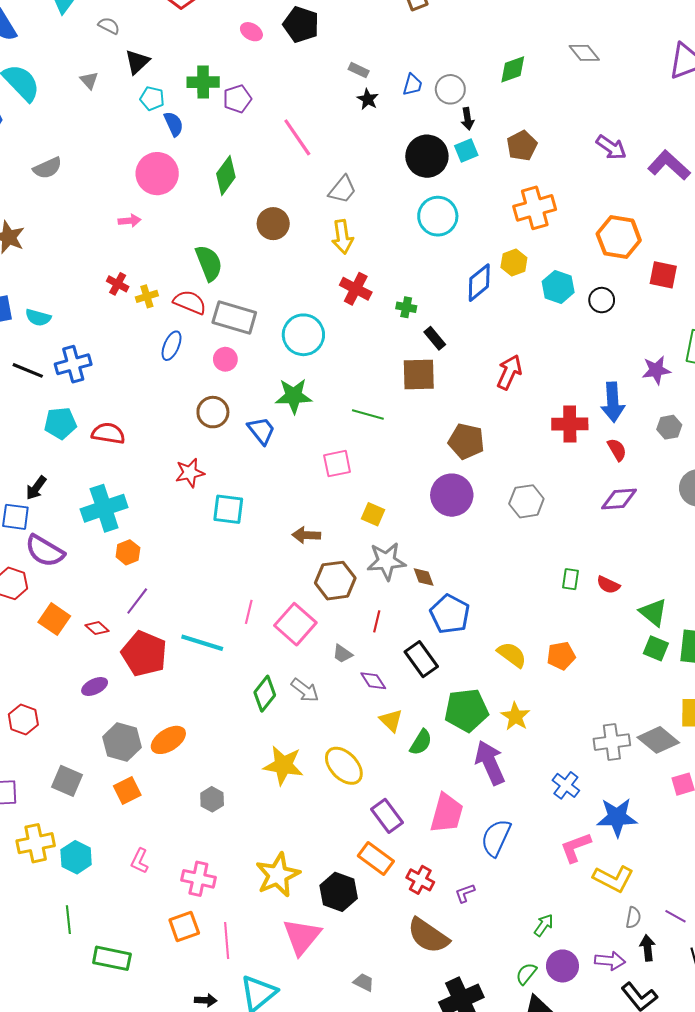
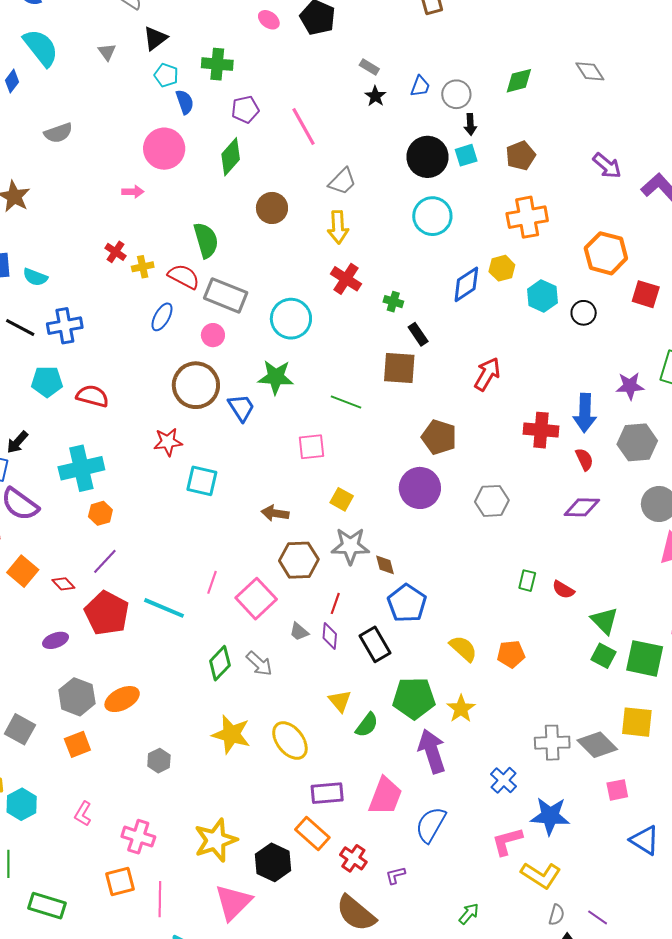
purple pentagon: (237, 99) -> (245, 109), moved
brown circle: (213, 412) -> (196, 385), size x1.5
gray hexagon: (669, 427) -> (637, 442), size x1.6
purple diamond: (373, 681) -> (330, 636), moved, turned 32
purple rectangle: (387, 816) -> (327, 793), turned -64

